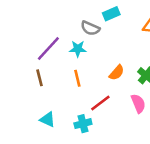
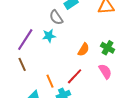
gray semicircle: (90, 28) -> (56, 17), turned 42
orange line: (77, 78) -> (50, 81), moved

